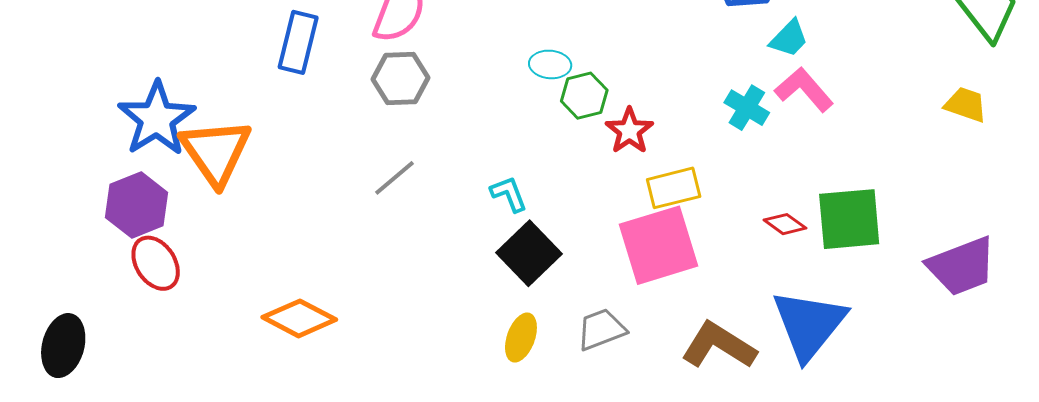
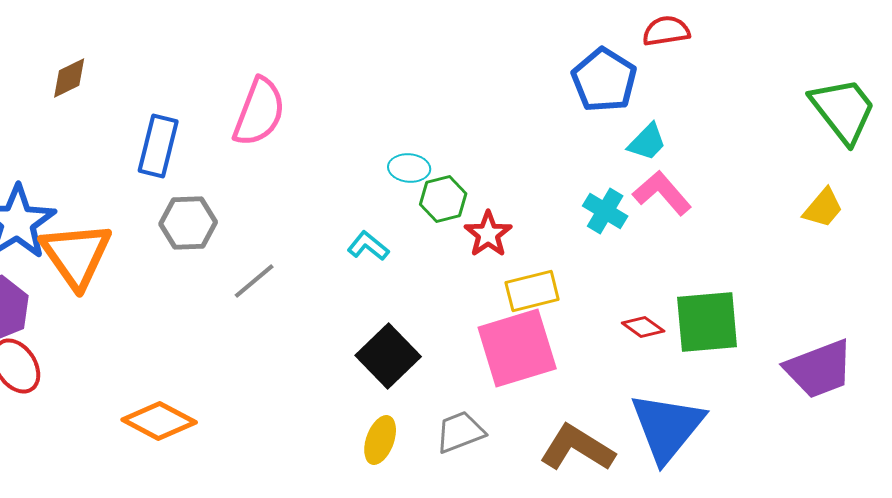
gray hexagon: (401, 79) -> (188, 223), moved
yellow trapezoid: (966, 105) -> (823, 208), turned 111
cyan L-shape: (509, 194) -> (368, 246), moved, turned -30

